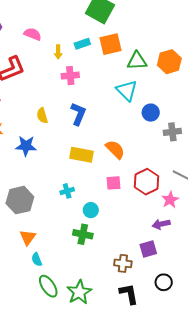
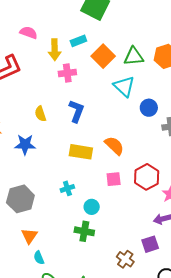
orange square: (111, 44) -> (103, 56), moved, turned -30
yellow arrow: (58, 52) -> (55, 50), size x1.5
brown cross: (123, 263) -> (125, 259), turned 30

